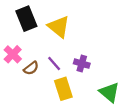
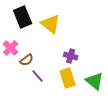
purple line: (54, 64) -> (38, 76), moved
yellow rectangle: (63, 89) -> (68, 78), moved

